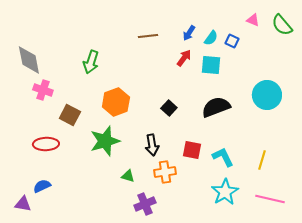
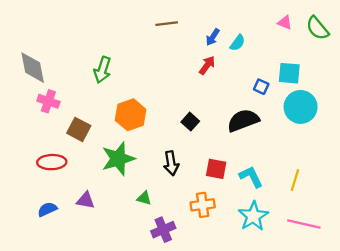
brown line: (148, 36) -> (167, 24), moved
blue square: (232, 41) -> (261, 87), moved
cyan square: (211, 65) -> (289, 73), moved
orange cross: (165, 172) -> (203, 205), moved
purple triangle: (23, 204) -> (86, 200), moved

